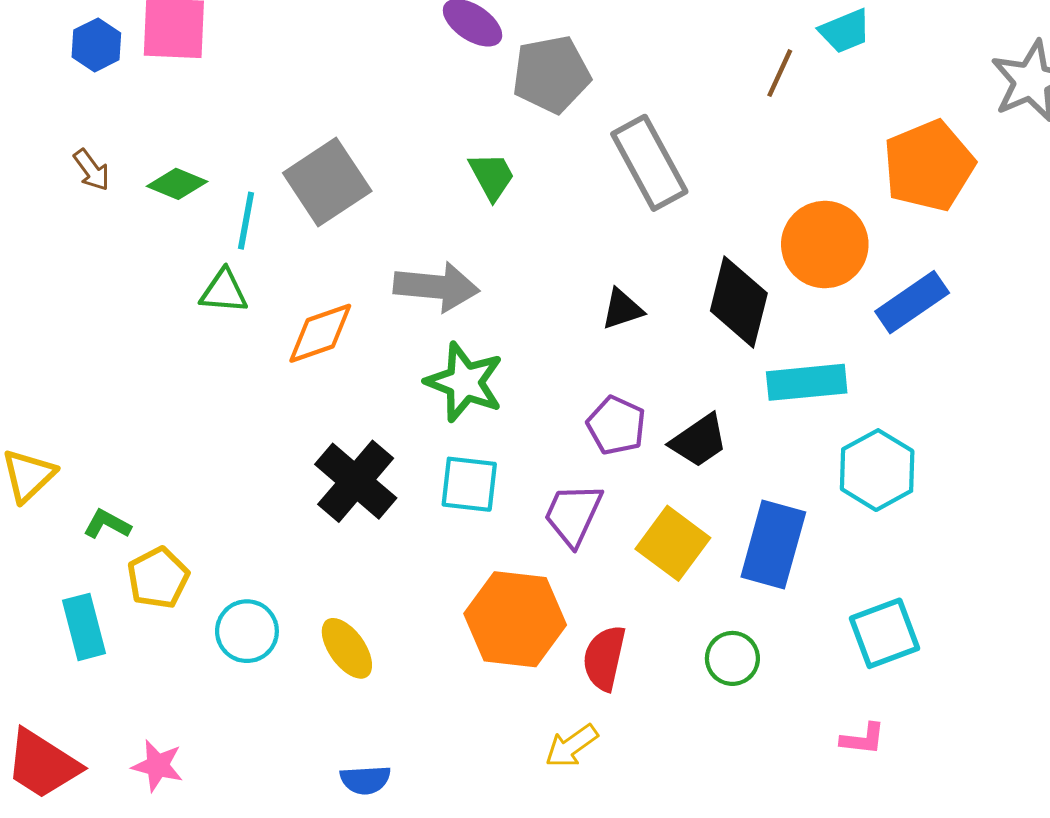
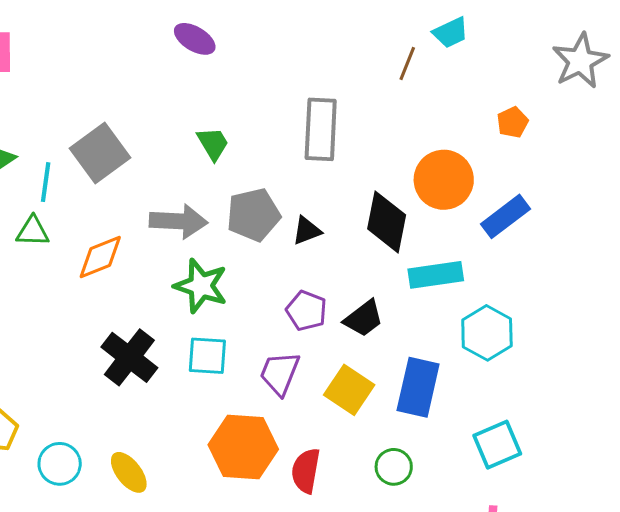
gray pentagon: (551, 74) -> (253, 215), moved
gray rectangle: (649, 163) -> (321, 129), turned 34
orange pentagon: (929, 166) -> (513, 122), size x0.5

